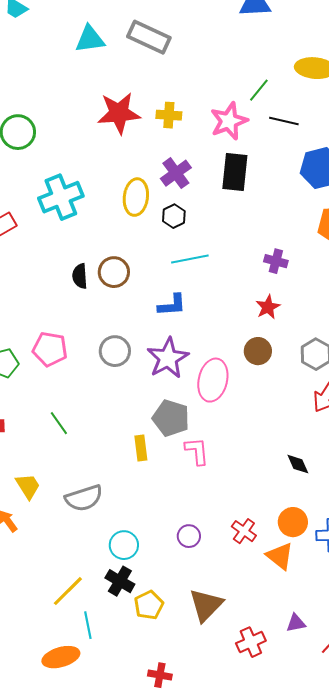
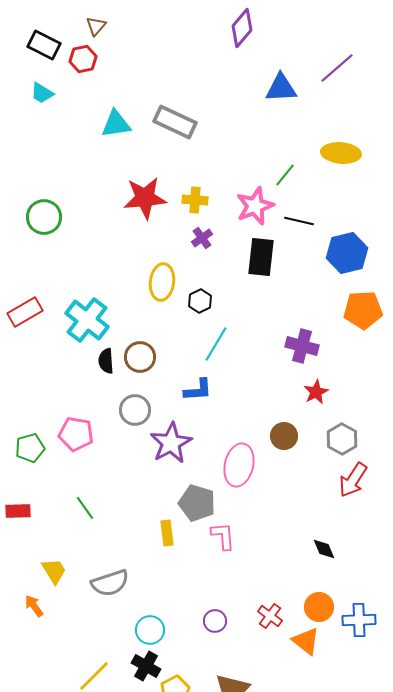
black line: (284, 121) -> (299, 221), moved
purple cross: (176, 173) -> (202, 238), moved, size x0.7
cyan cross: (61, 197) -> (87, 320), moved, turned -30
cyan line: (190, 259) -> (216, 344), turned -48
purple cross: (276, 261) -> (302, 346), size x1.4
red star: (268, 307) -> (316, 392), moved
gray circle: (115, 351) -> (135, 410), moved
purple star: (168, 358) -> (171, 443), moved

